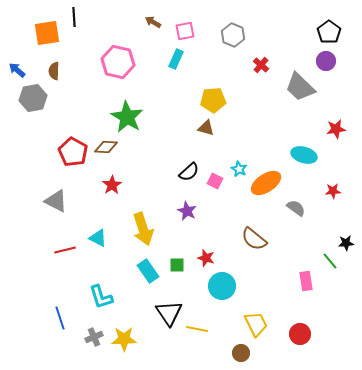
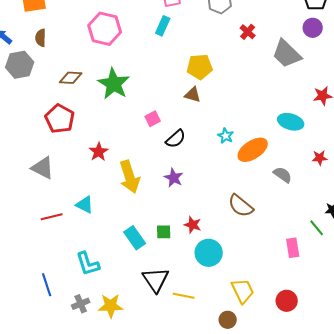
brown diamond: (106, 147) -> (71, 78), moved
pink square: (215, 181) -> (153, 119), moved, turned 35
yellow arrow: (143, 229) -> (130, 177), moved

